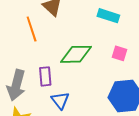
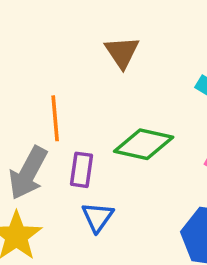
orange line: (32, 29) -> (55, 118), moved

